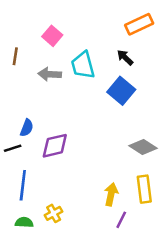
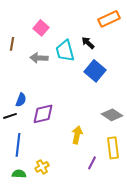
black arrow: (125, 58) -> (88, 43), moved
yellow arrow: (111, 194) -> (77, 135), moved
purple line: (121, 220) -> (92, 163), moved

